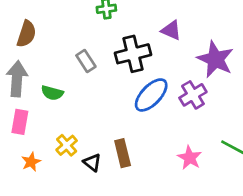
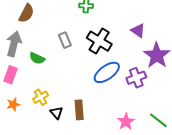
purple triangle: (171, 30) -> (138, 30), moved
black cross: (133, 54) -> (99, 41), turned 35

